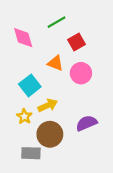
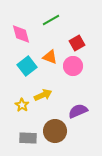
red square: (76, 42) -> (77, 43), moved
cyan square: (30, 85) -> (27, 66), moved
brown circle: (50, 134) -> (55, 131), moved

